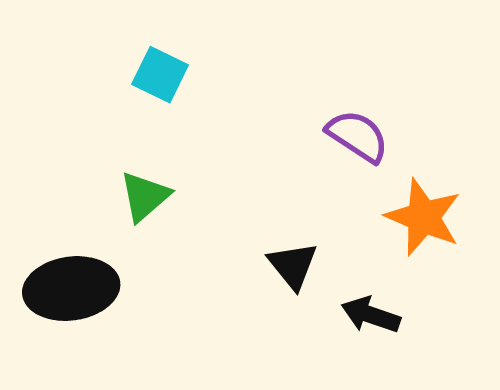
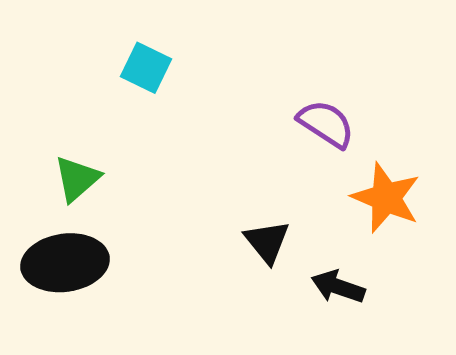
green triangle: (145, 196) -> (77, 179), moved

